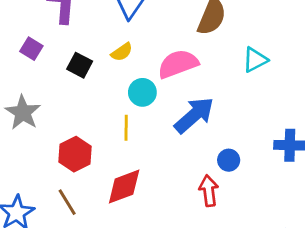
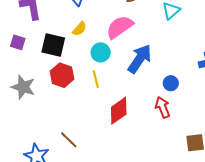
black square: (80, 65) -> (53, 45), size x1.4
red hexagon: (75, 154) -> (62, 75), moved
red diamond: (124, 187) -> (119, 111), moved

